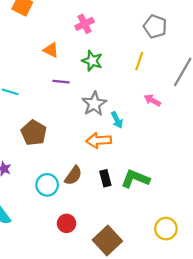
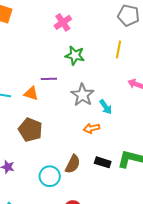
orange triangle: (51, 50) -> (31, 94), moved
orange arrow: (99, 140) -> (92, 128), size x0.7
black rectangle: (105, 178) -> (103, 162), turned -49

